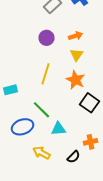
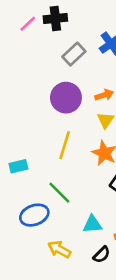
purple circle: (46, 38) -> (66, 98), size x1.5
cyan triangle: (58, 129) -> (92, 224), moved

